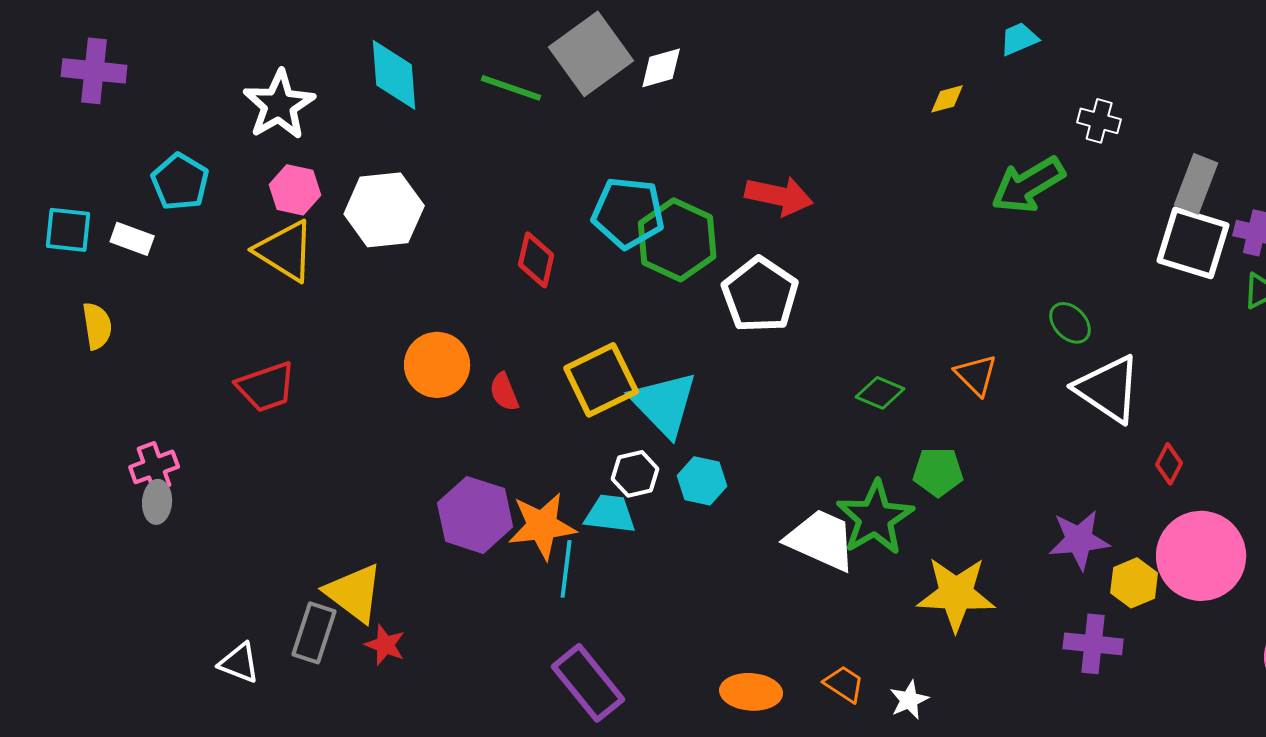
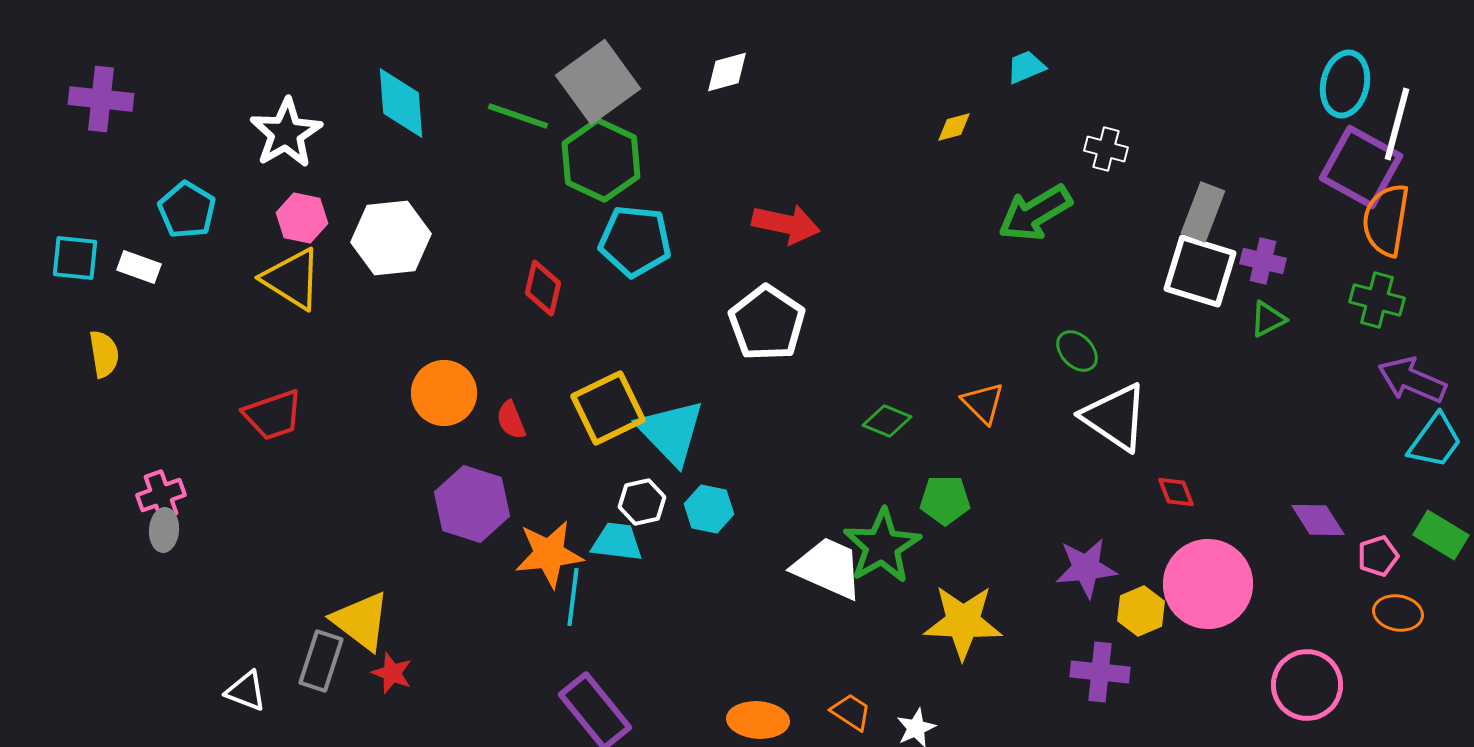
white diamond: (661, 68) -> (727, 72), moved
green hexagon: (677, 240) -> (601, 160), moved
red diamond: (1169, 464) -> (1176, 492), turned -48
purple hexagon: (475, 515) -> (472, 504), moved

